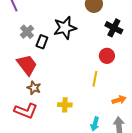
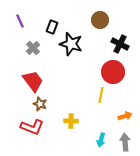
black star: (65, 28) -> (71, 44), turned 30
black rectangle: (42, 42) -> (52, 27), moved
red circle: (107, 56) -> (113, 72), size x1.5

